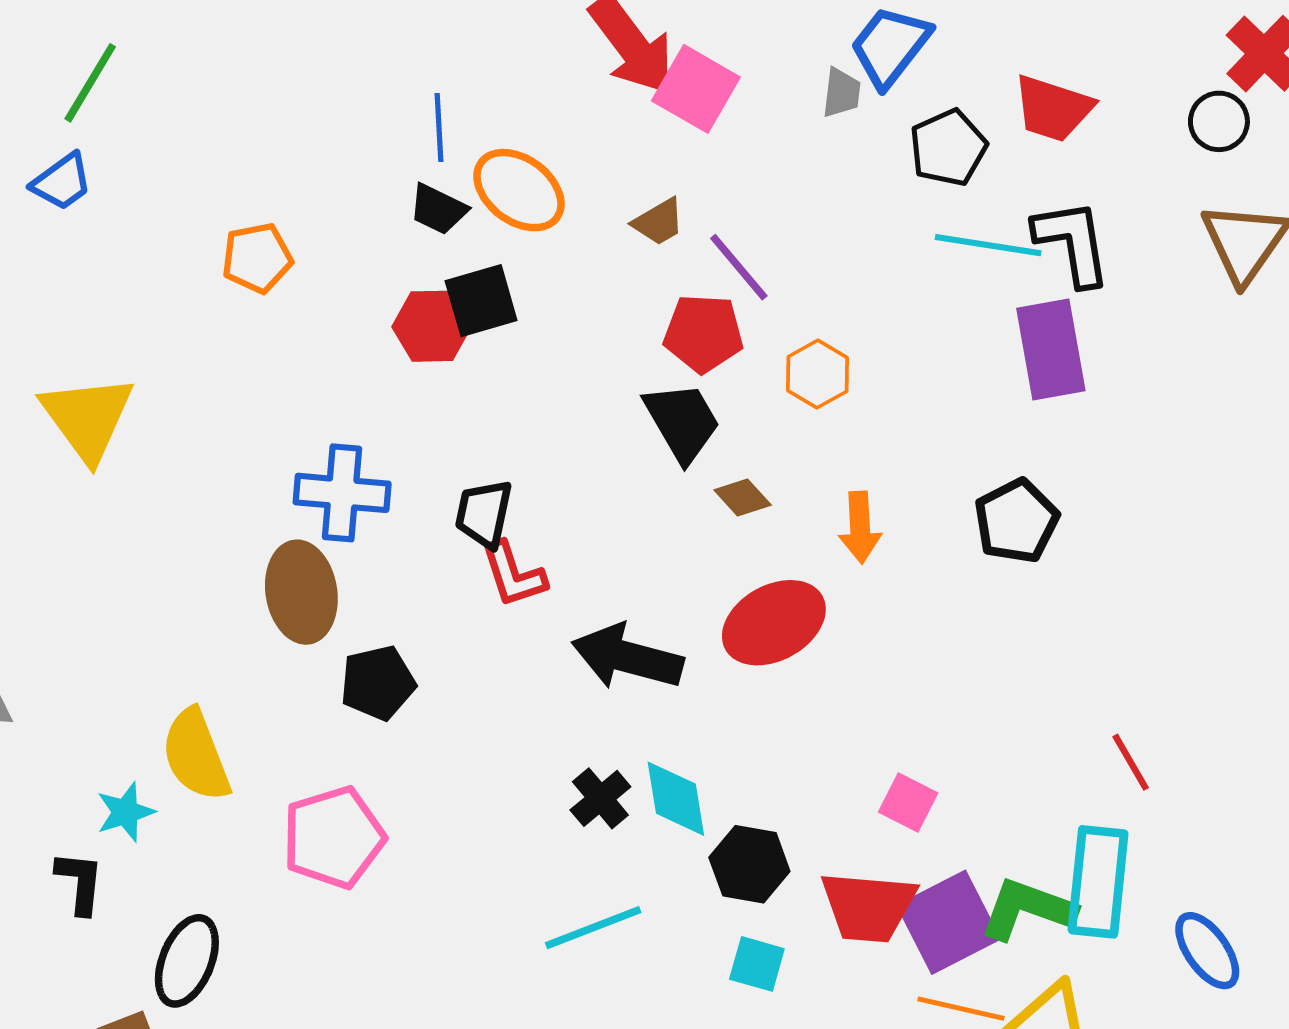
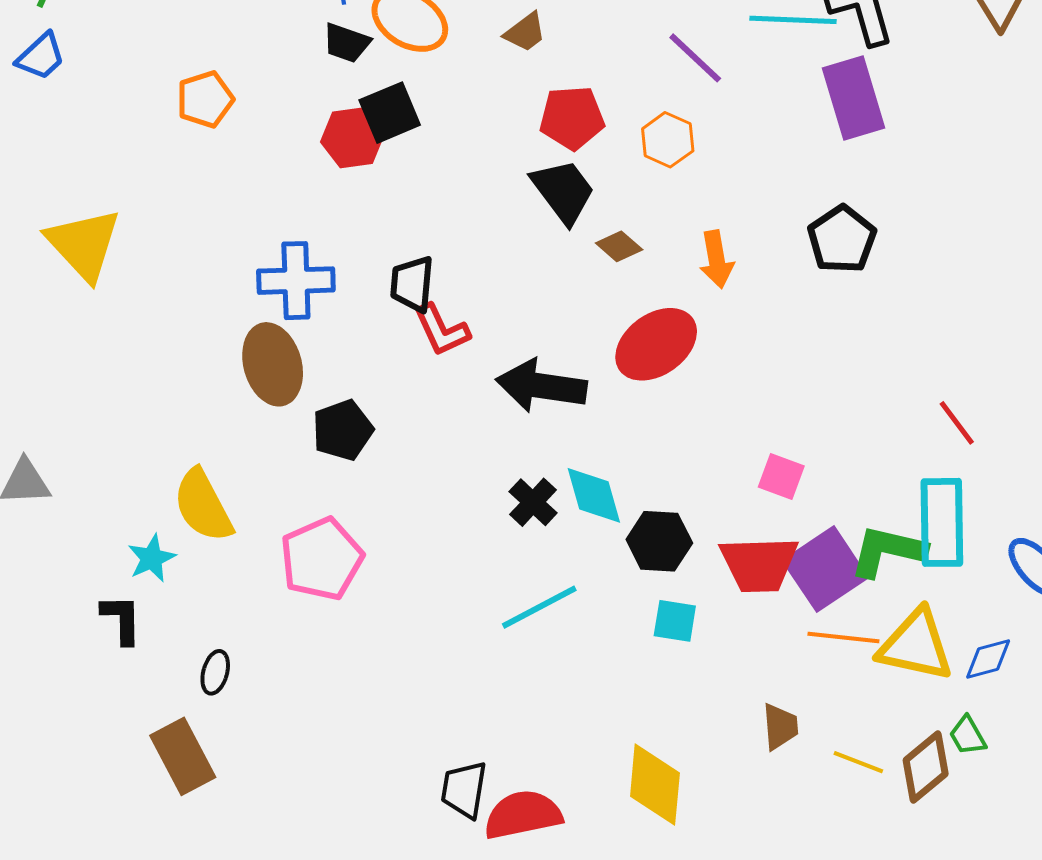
purple line: (739, 267) -> (695, 58), moved
black ellipse: (187, 961) -> (215, 672), size x0.6

